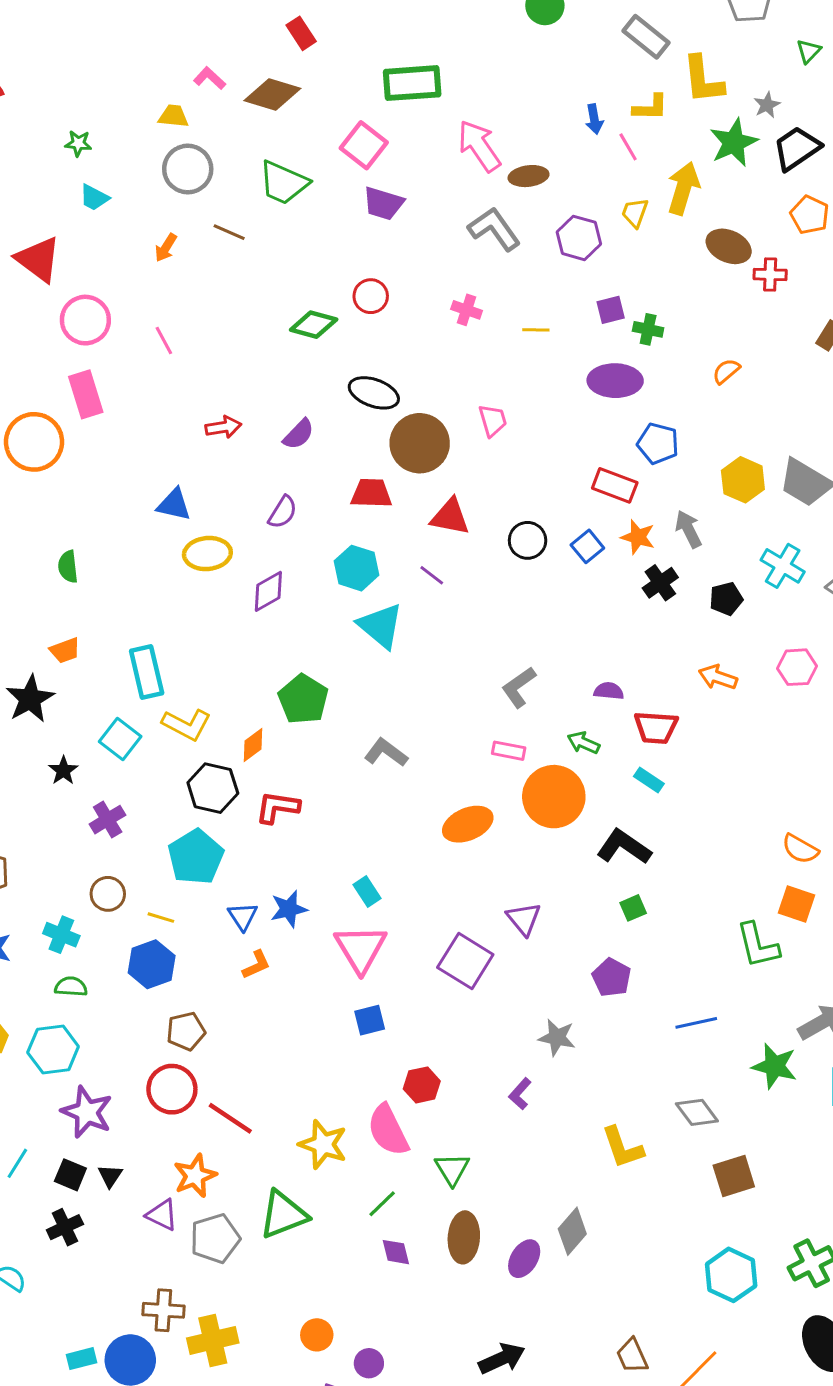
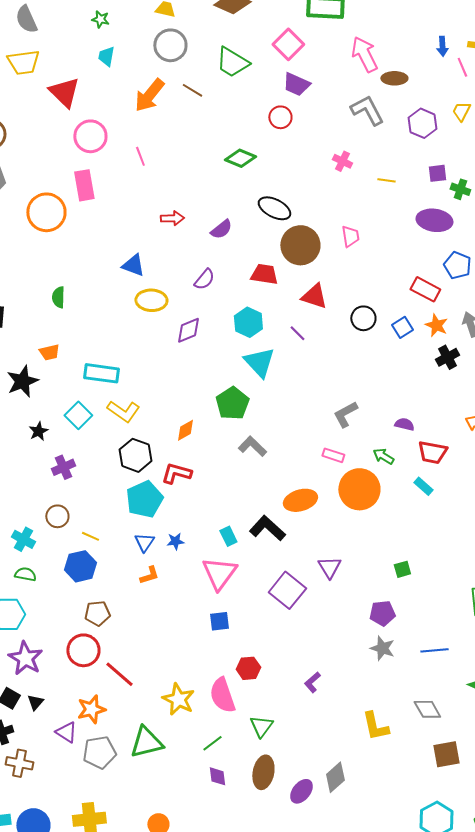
cyan trapezoid: (94, 198) -> (106, 56), turned 65
orange arrow: (166, 248) -> (149, 95), size x1.8
red circle: (371, 296) -> (280, 117), moved
cyan rectangle: (147, 672) -> (101, 373), turned -76
green pentagon: (303, 699) -> (232, 403), moved
orange diamond: (253, 745) -> (185, 430), moved
black L-shape: (624, 847) -> (267, 528), moved
cyan pentagon: (196, 857) -> (144, 499), moved
blue star: (289, 909) -> (175, 541), size x0.7
purple pentagon: (612, 977) -> (382, 613), turned 30
gray star: (557, 1037) -> (382, 648), moved
brown cross: (163, 1310) -> (19, 763), moved

